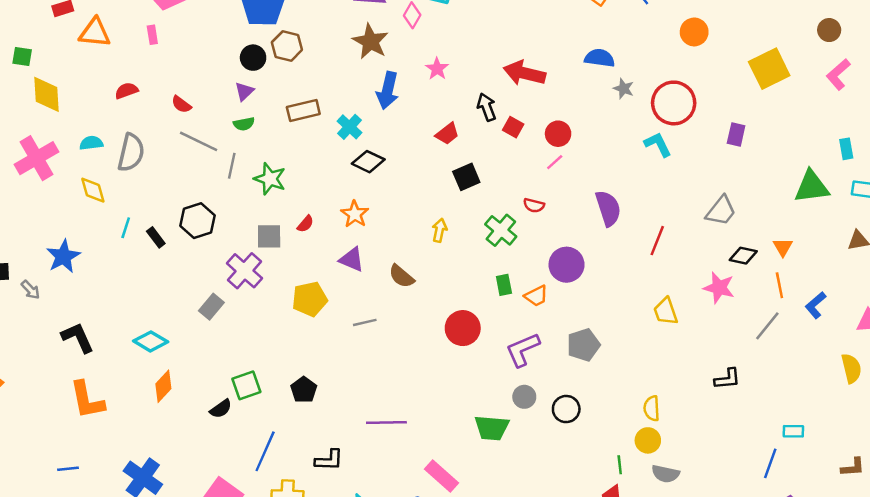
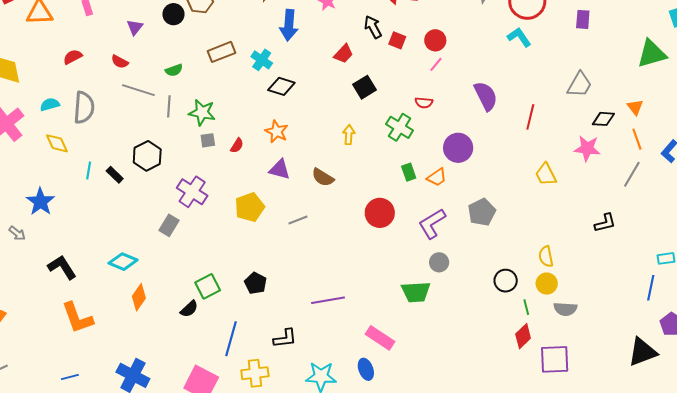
purple triangle: (244, 91) -> (135, 27), moved
gray square: (269, 236) -> (208, 140), moved, size x0.7
black circle: (566, 409) -> (506, 281), moved

